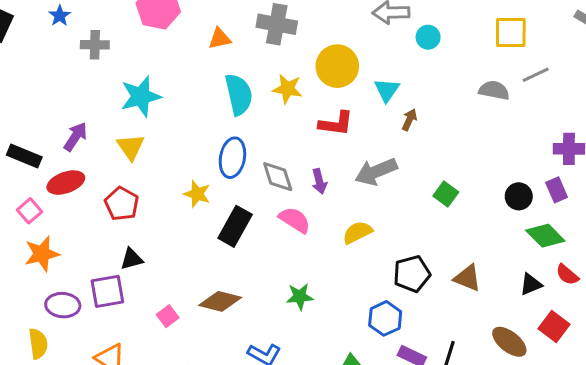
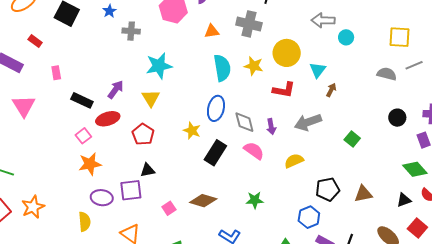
black circle: (519, 196) -> (397, 118), moved
brown triangle: (467, 278) -> (363, 194), turned -36

